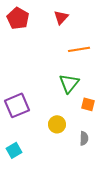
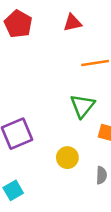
red triangle: (61, 17) -> (72, 23), turned 35

